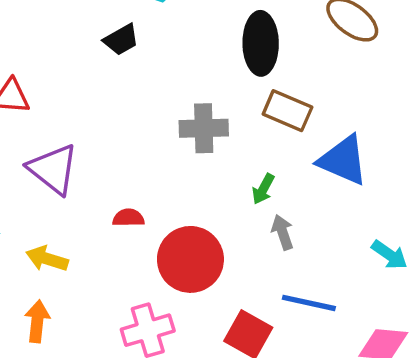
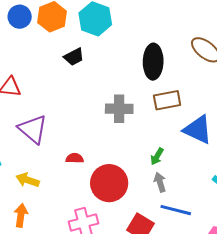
brown rectangle: (287, 111) -> (167, 100), turned -36
green arrow: (263, 189) -> (157, 156), moved
gray arrow: (283, 232) -> (160, 182), moved

